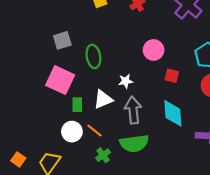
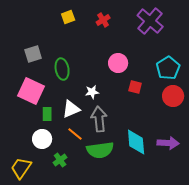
cyan diamond: (173, 113) -> (136, 142), moved
orange line: (94, 130) -> (75, 134), moved
green cross: (103, 155) -> (60, 160), moved

